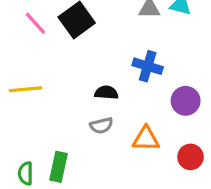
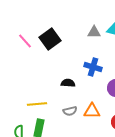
yellow line: (26, 89) -> (37, 104), moved
gray semicircle: (101, 126) -> (70, 111), moved

